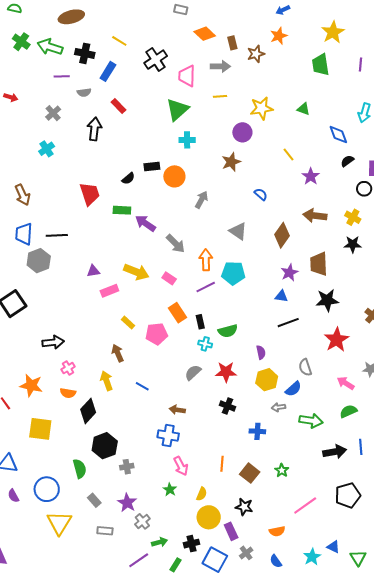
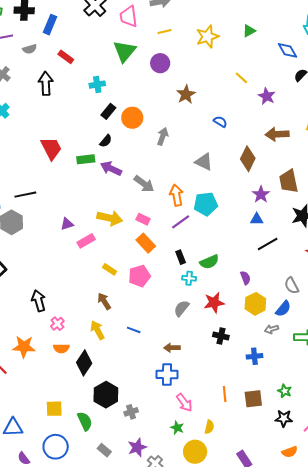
green triangle: (304, 109) -> (249, 31), turned -40
purple circle: (242, 132) -> (160, 63), moved
cyan cross: (187, 140) -> (97, 85), moved
black rectangle: (152, 166) -> (108, 111), turned -35
black semicircle: (128, 178) -> (106, 141), moved
orange rectangle: (178, 313) -> (146, 243), moved
black arrow: (53, 342) -> (39, 301), turned -90
yellow square: (40, 429) -> (54, 409), moved, size x0.7
brown square: (250, 473) -> (253, 399), turned -36
purple star: (127, 503) -> (137, 447), turned 30
black star: (244, 507) -> (284, 418), moved
yellow circle: (209, 517) -> (195, 452), moved

